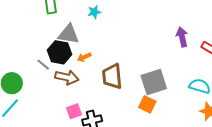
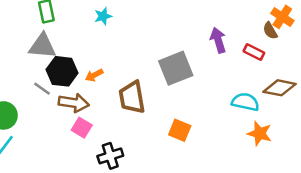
gray triangle: (69, 34) -> (42, 46), moved
gray square: (154, 82) -> (176, 68), moved
pink square: (74, 111) -> (82, 128), moved, turned -35

